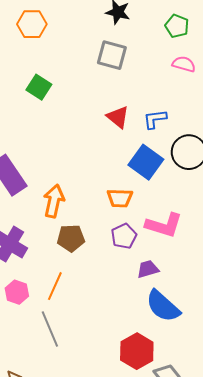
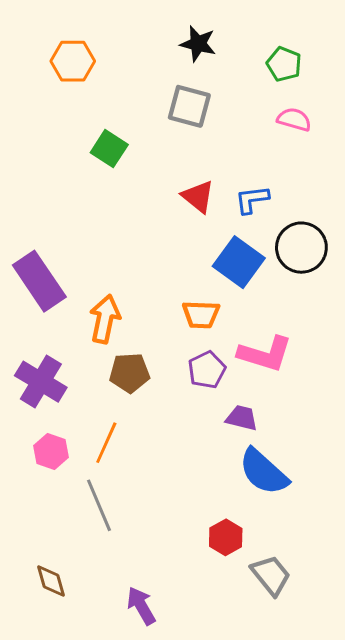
green square: (39, 87) -> (109, 149), moved
purple trapezoid: (148, 269) -> (242, 418), turned 30
red hexagon: (137, 351) -> (226, 537), size x0.7

